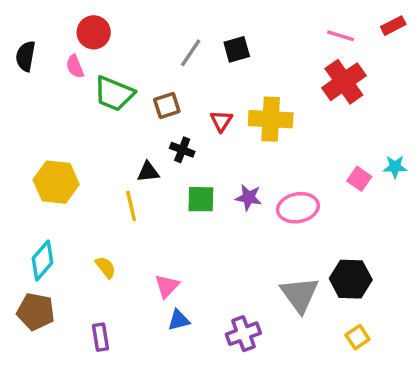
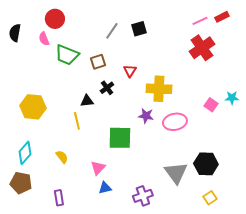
red rectangle: (393, 26) -> (222, 17), moved
pink line: (341, 36) -> (200, 21), turned -42
yellow cross: (271, 119) -> (159, 89), moved
black cross: (182, 150) -> (107, 88), turned 32
green square: (201, 199) -> (120, 138), moved, size x1.4

